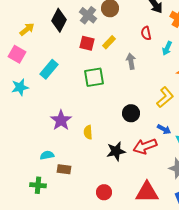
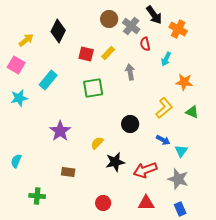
gray cross: (88, 15) -> (131, 26), moved
yellow semicircle: (88, 132) -> (97, 143), moved, turned 48
red arrow: (145, 146) -> (145, 170), moved
cyan semicircle: (47, 155) -> (16, 161), moved, turned -56
brown rectangle: (64, 169) -> (68, 172), moved
red triangle: (147, 192) -> (146, 203), size x0.7

